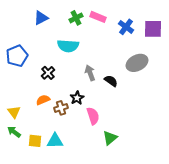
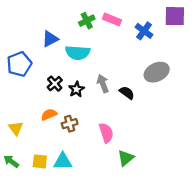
blue triangle: (41, 18) -> (50, 39), moved
purple square: (153, 29) -> (175, 16), moved
black star: (77, 98) -> (76, 89), moved
green arrow: (14, 132) -> (11, 161), moved

